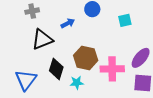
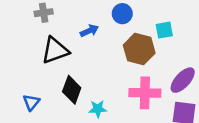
brown hexagon: (86, 58) -> (139, 49), moved
blue triangle: (26, 80) -> (31, 102), size x0.6

